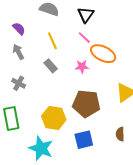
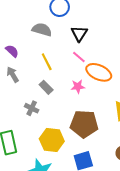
gray cross: (19, 83) -> (32, 108), moved

